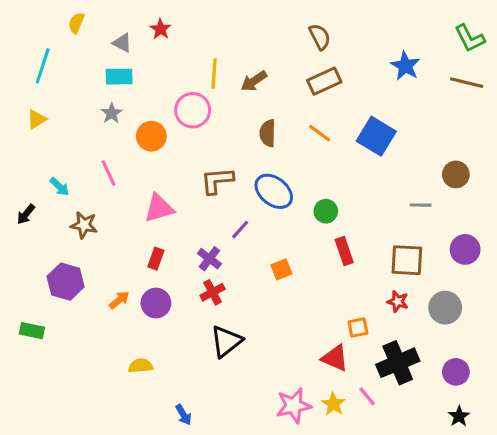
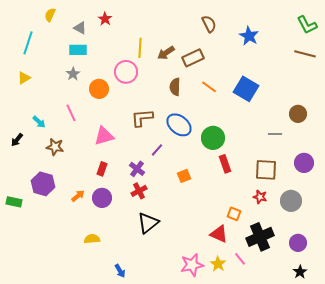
blue star: (405, 66) -> (249, 36), moved
brown rectangle: (324, 81) -> (193, 58), moved
green circle: (326, 211) -> (213, 138), size x1.5
orange square: (358, 328) -> (234, 214), turned 32
green rectangle: (32, 331) -> (14, 202), moved

